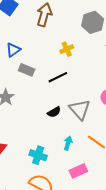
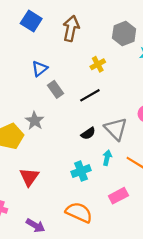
gray rectangle: (27, 70) -> (55, 89), turned 35
cyan arrow: (68, 143) -> (107, 158), moved
cyan cross: (38, 155) -> (81, 171), moved, turned -36

